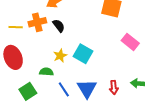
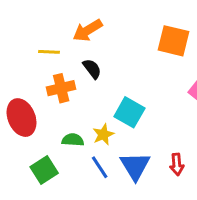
orange cross: (37, 22) -> (61, 88), moved
yellow line: (16, 27) -> (49, 52), moved
yellow star: (60, 56) -> (103, 134), moved

